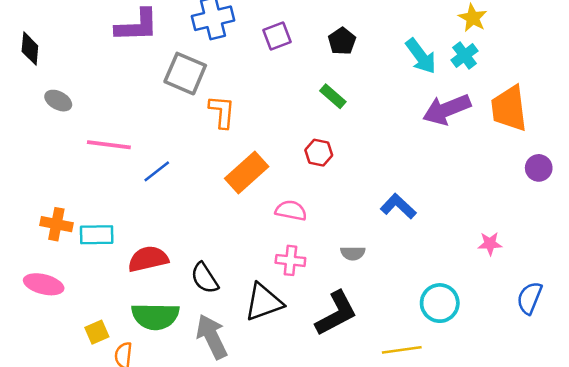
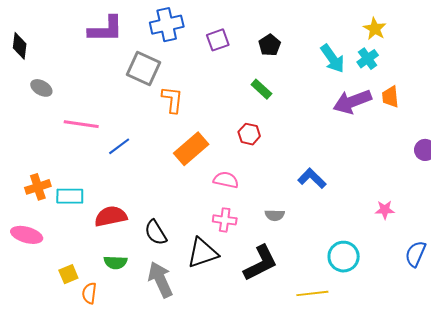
orange trapezoid: (509, 108) -> (390, 97), moved, size x0.6
orange cross: (56, 224) -> (38, 187), turned -30
green semicircle: (155, 316) -> (115, 262), size x0.6

